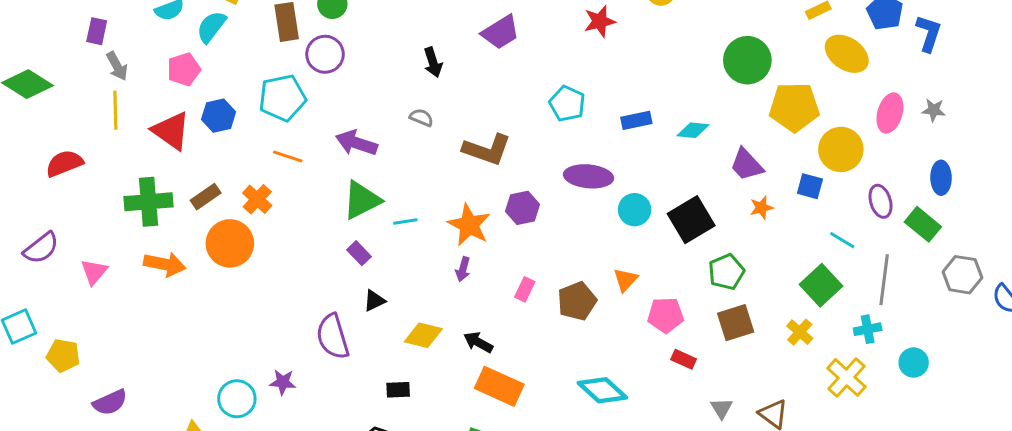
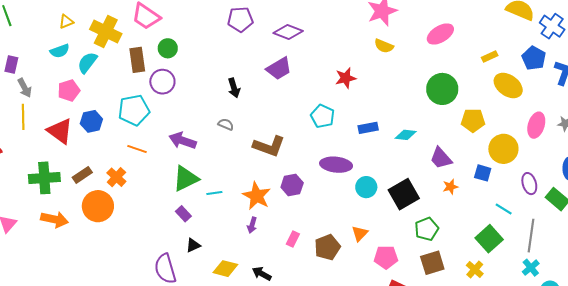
red star: (600, 21) -> (346, 78), moved
yellow pentagon: (794, 107) -> (473, 120), size x0.7
cyan cross: (868, 329) -> (531, 268), moved, turned -30

